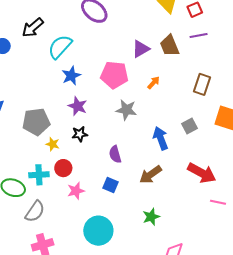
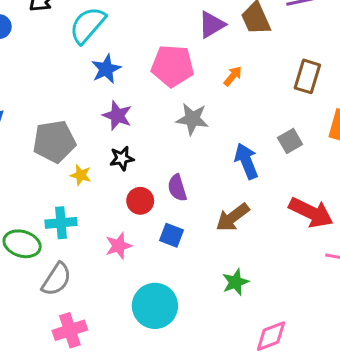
red circle: (63, 168) -> (140, 201), moved

